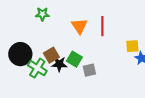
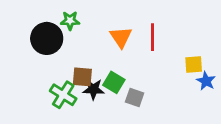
black circle: (20, 54) -> (47, 38), moved
brown square: (51, 55) -> (82, 77), turned 35
gray square: (89, 70) -> (135, 97), turned 32

